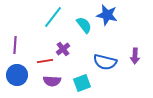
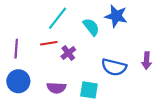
red line: (45, 61) -> (49, 43), moved
cyan square: (82, 83) -> (89, 90), turned 30

